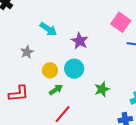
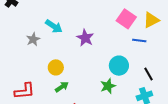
gray star: (27, 52) -> (33, 39), moved
cyan circle: (74, 69) -> (119, 66), moved

